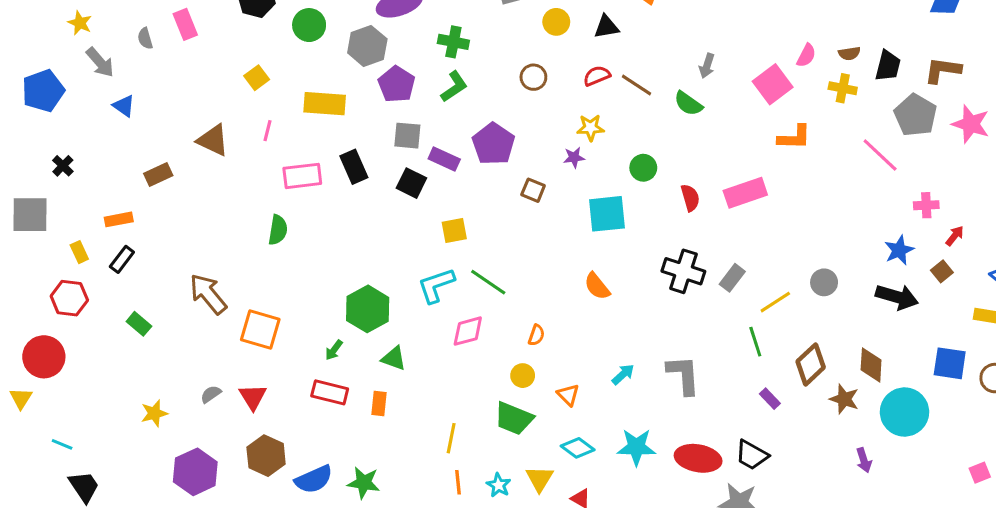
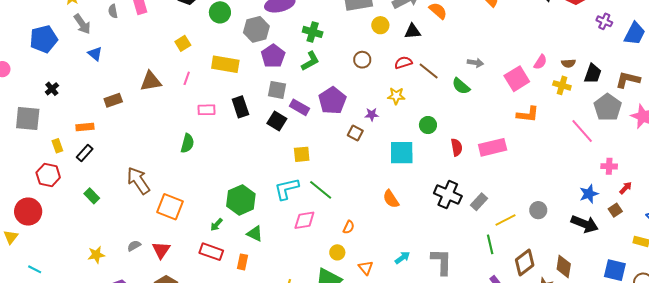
gray arrow: (707, 66) -> (475, 63), turned -105
brown triangle: (213, 140) -> (151, 81), turned -40
purple star: (574, 157) -> (372, 114), moved
pink rectangle: (302, 176) -> (207, 110), size x0.7

